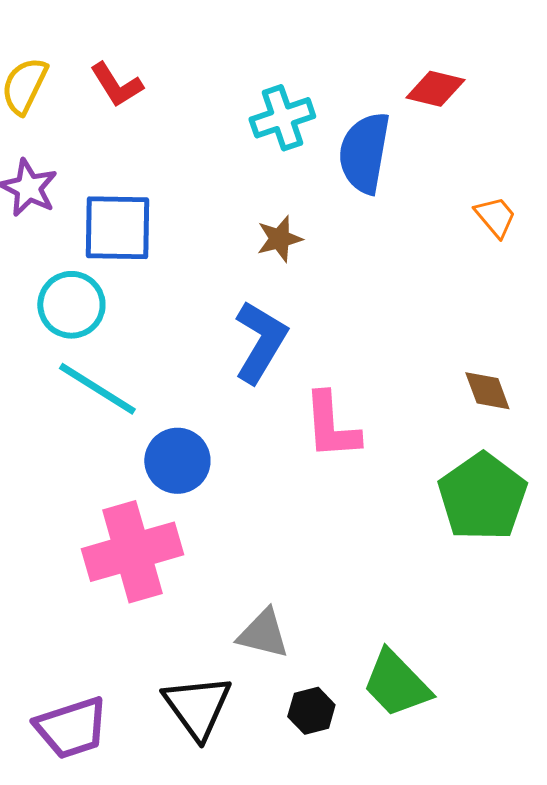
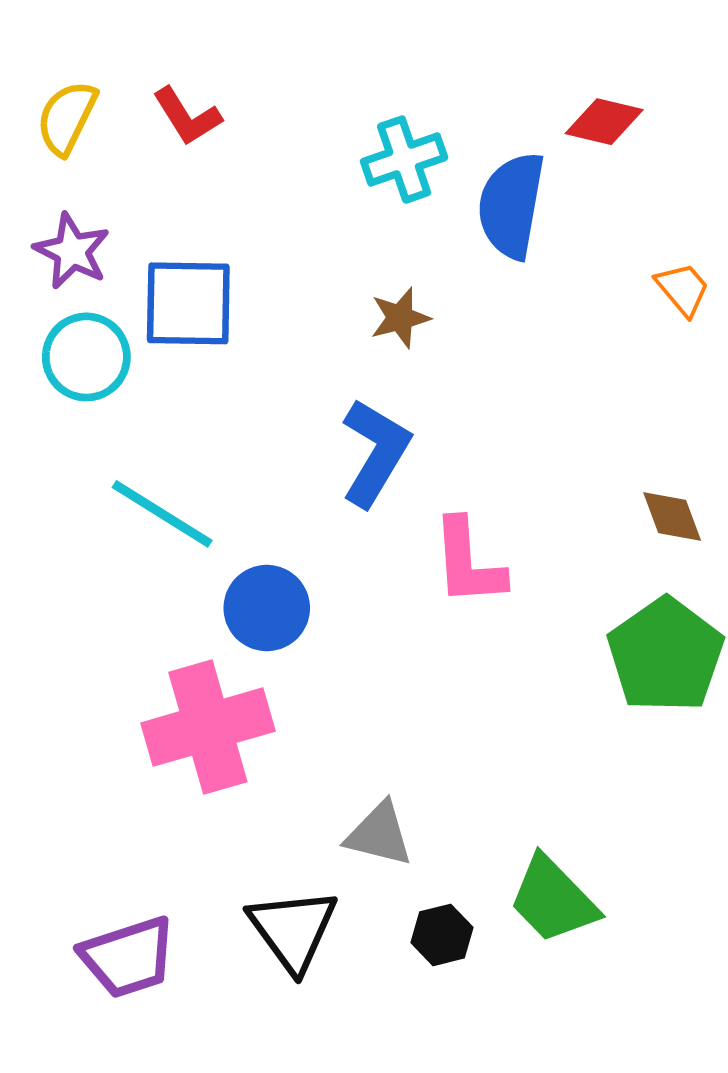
cyan circle: (71, 305) -> (86, 357), moved

